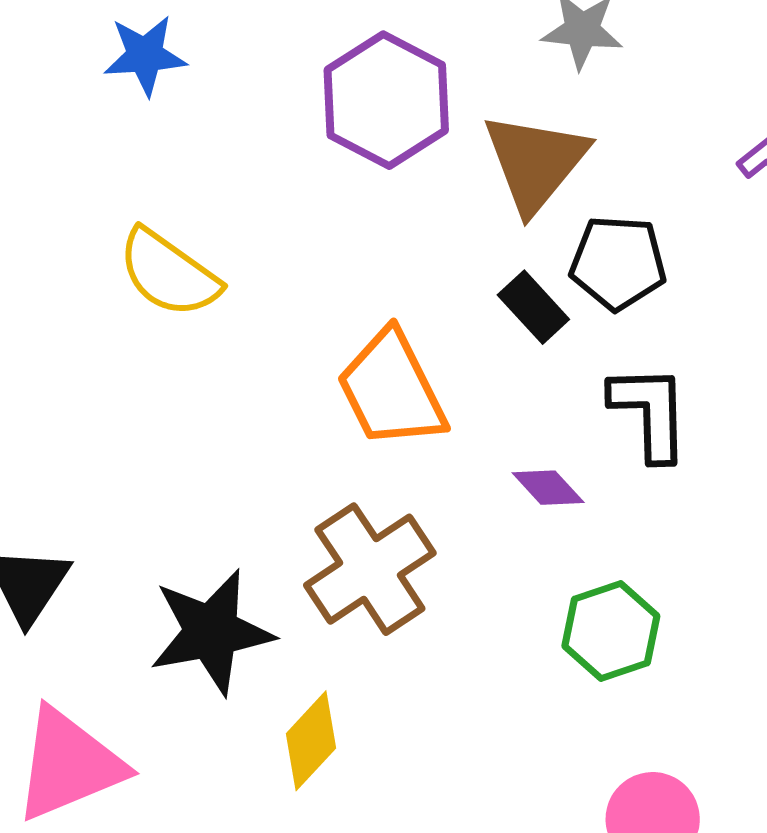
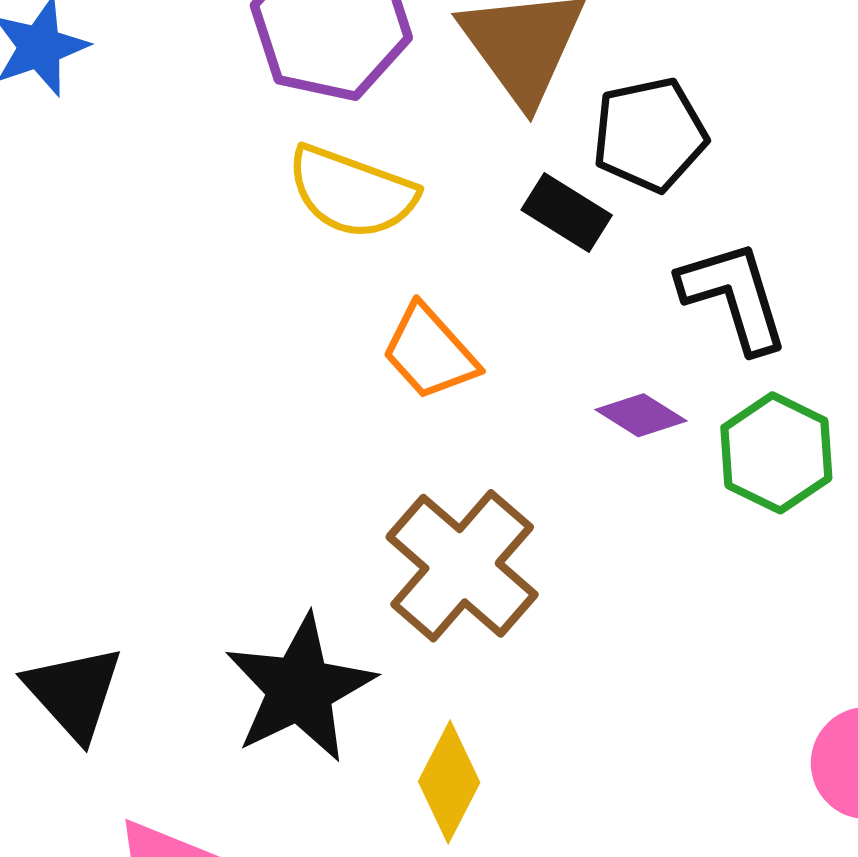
yellow semicircle: (169, 273) -> (352, 192), moved
orange trapezoid: (392, 389) -> (430, 352), size x0.7
green hexagon: (611, 631) -> (776, 453), moved

